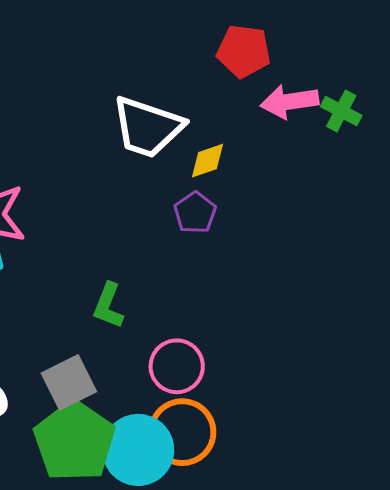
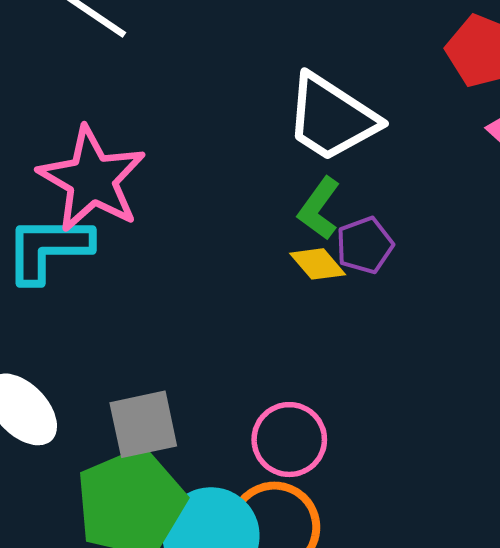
yellow diamond: (207, 161) -> (318, 264), moved, turned 54
green L-shape: (108, 306) -> (319, 208), moved

